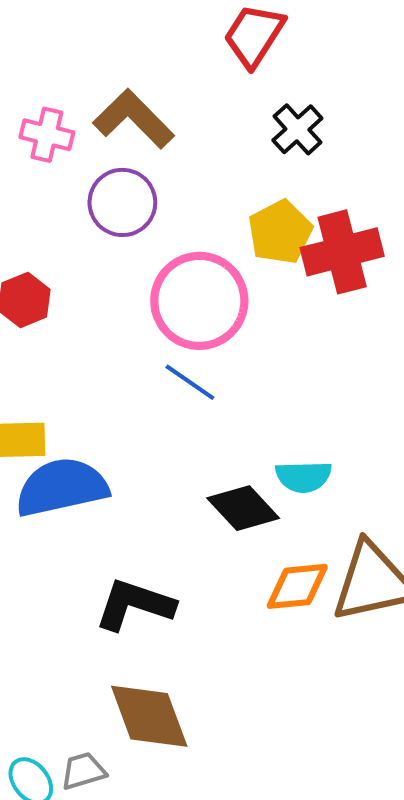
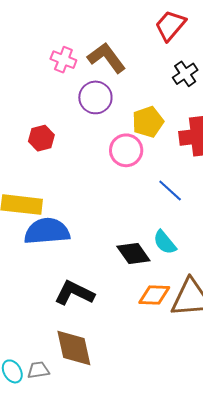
yellow pentagon: (280, 232) -> (148, 122), moved
pink circle: (199, 301) -> (126, 150), size x0.7
blue line: (190, 382) -> (170, 190), moved
cyan semicircle: (303, 477) -> (165, 242), turned 44

